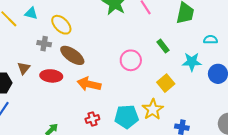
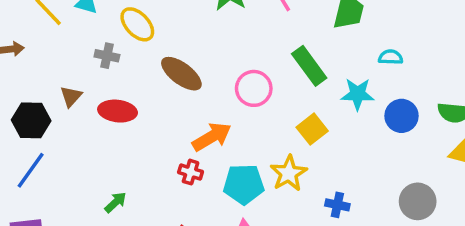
green rectangle: (163, 46) -> (309, 66), size x1.6
brown ellipse: (72, 55) -> (181, 74), moved
orange arrow: (89, 84) -> (212, 137), moved, turned 135
red cross: (92, 119) -> (191, 172), moved, turned 32

